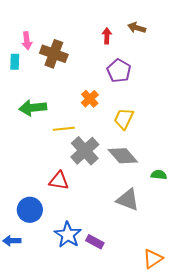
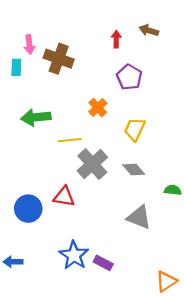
gray diamond: (123, 156) -> (134, 169), size x0.7
blue circle: (30, 210) -> (28, 209), moved

